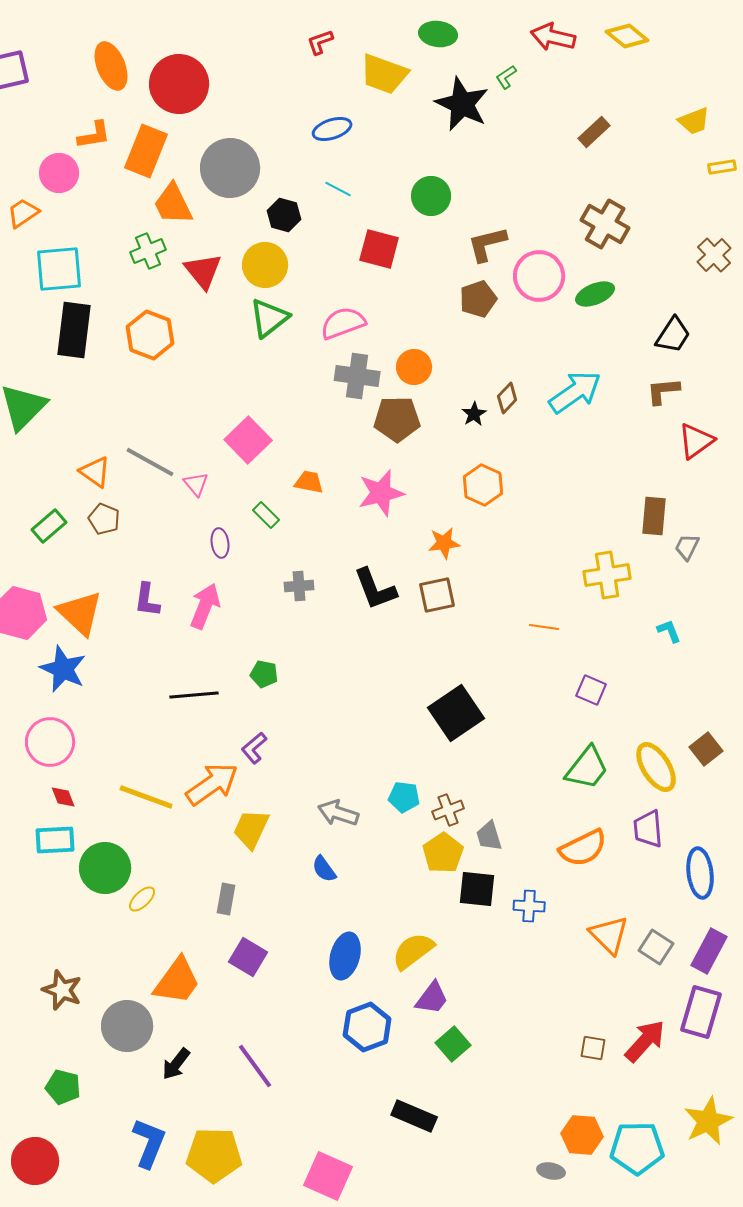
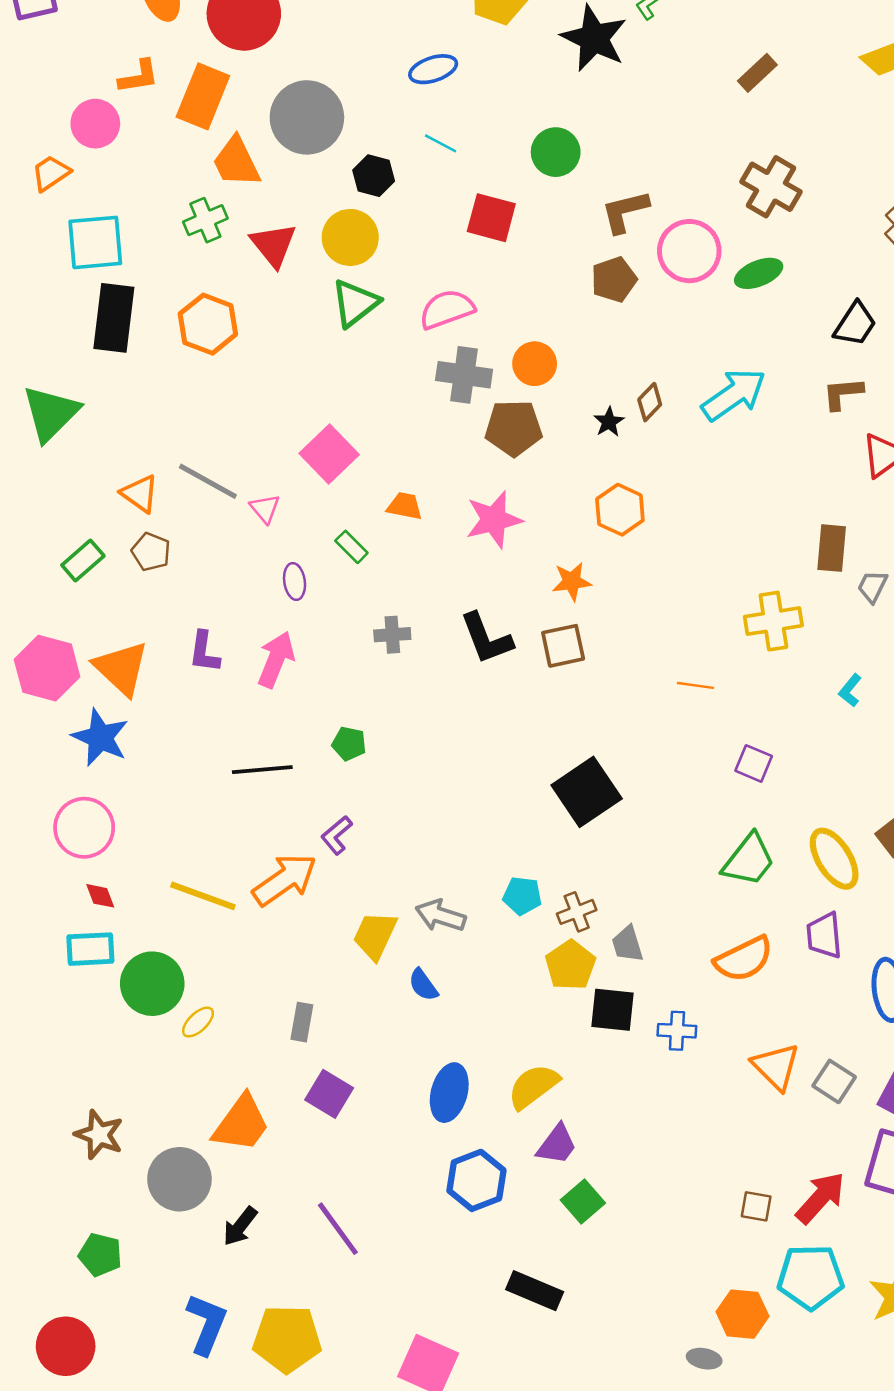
cyan L-shape: (669, 631) -> (850, 690), turned -120
yellow trapezoid: (251, 829) -> (375, 935), moved
cyan pentagon: (637, 1148) -> (811, 1277), moved

